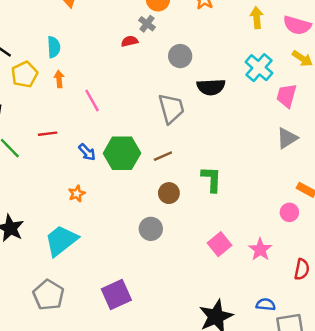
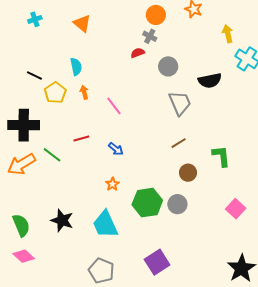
yellow arrow: (257, 18) -> (228, 34), moved
gray circle: (180, 56) -> (168, 66), moved
green hexagon: (122, 153) -> (147, 203), moved
cyan trapezoid: (61, 240) -> (105, 224), turned -68

